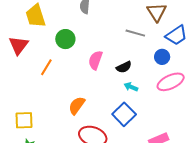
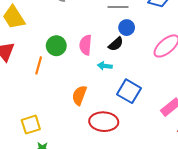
green circle: (65, 39) -> (56, 46), moved
blue circle: (162, 57) -> (127, 28), moved
cyan arrow: (131, 87) -> (105, 66), moved

